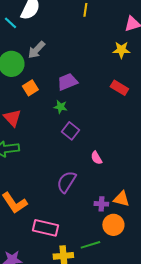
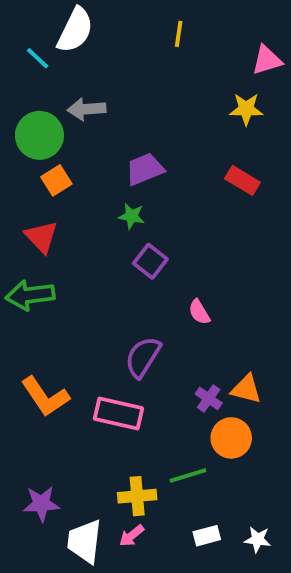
gray arrow: (36, 50) -> (86, 109), turned 42
orange square: (30, 88) -> (56, 180), moved
purple cross: (101, 204) -> (209, 398), turned 32
pink rectangle: (45, 228) -> (118, 413), moved

